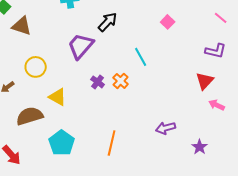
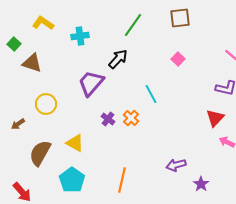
yellow triangle: (58, 97) -> (75, 143), moved
brown semicircle: (30, 116) -> (40, 153), turned -44
purple star: (200, 147) -> (201, 184), moved

